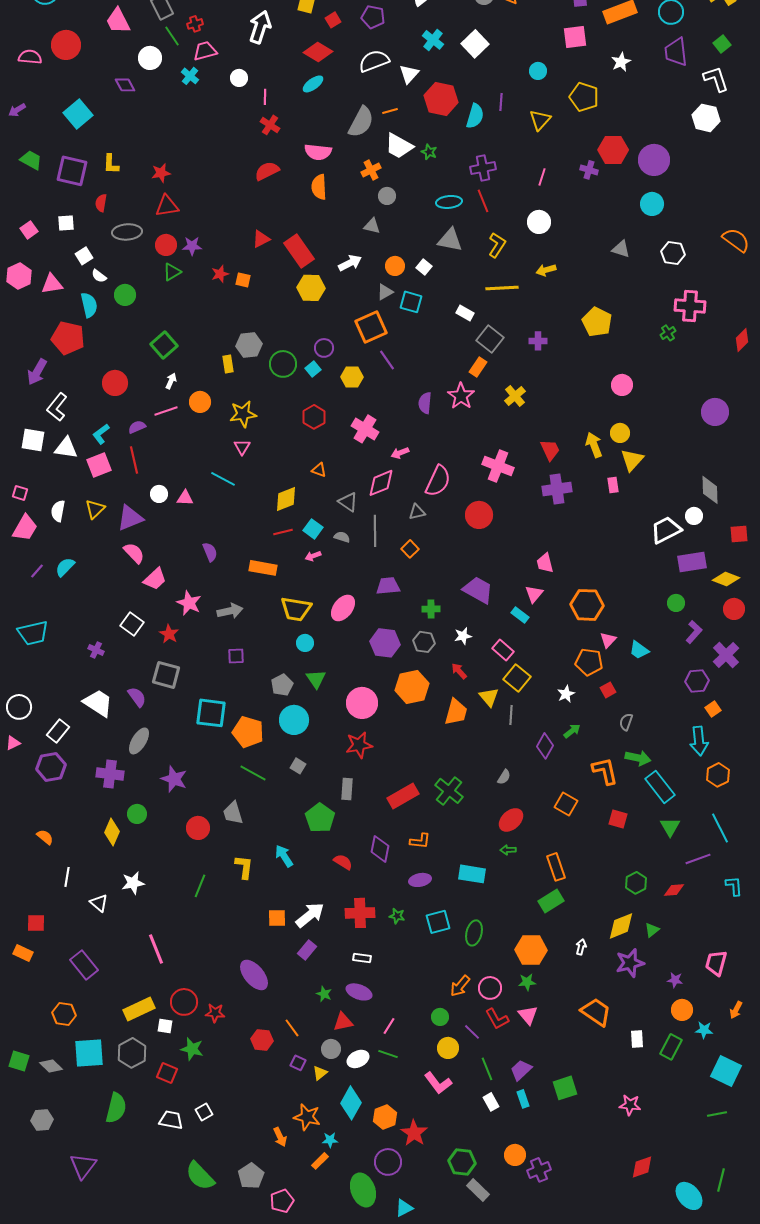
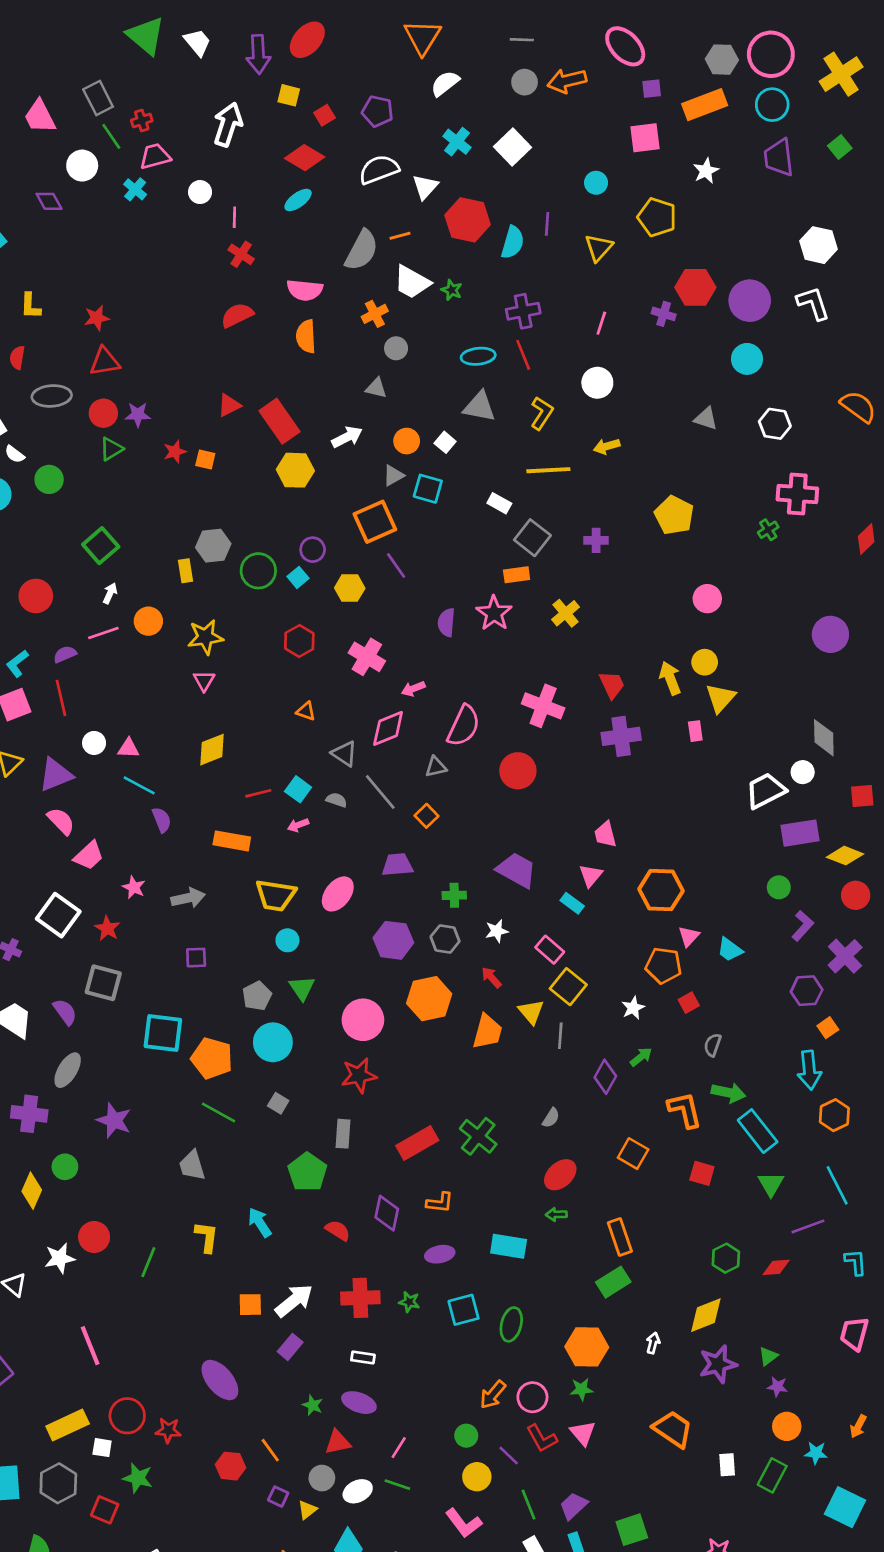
white L-shape: (716, 79) -> (813, 303), moved
orange rectangle: (478, 367) -> (517, 575), turned 48
cyan line: (223, 479) -> (139, 785), moved
yellow diamond: (286, 499) -> (212, 750), moved
gray line: (375, 531) -> (380, 792), turned -40
pink star: (189, 603) -> (134, 887), size x0.7
white square: (132, 624) -> (58, 915), size x1.4
red circle: (198, 828) -> (94, 1237), moved
green triangle: (652, 930) -> (768, 1356), moved
pink trapezoid: (716, 963) -> (854, 1334), moved

